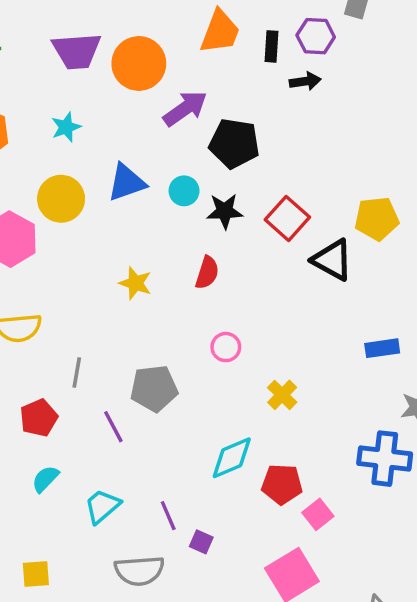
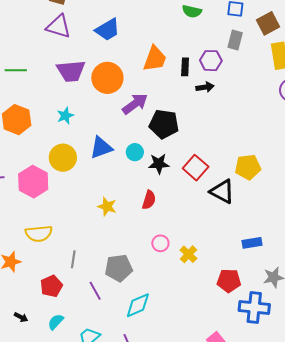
yellow cross: (282, 395) -> (188, 254), moved
cyan diamond: (232, 458) -> (138, 305), moved
red pentagon: (282, 484) -> (229, 281), moved

